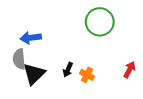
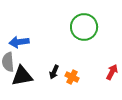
black triangle: (34, 74) -> (22, 76), turned 35

